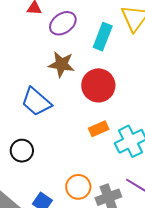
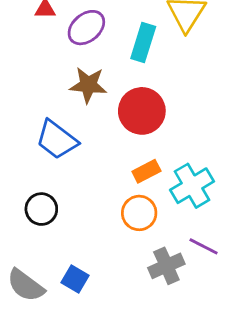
orange circle: (78, 187) -> (139, 213), moved

